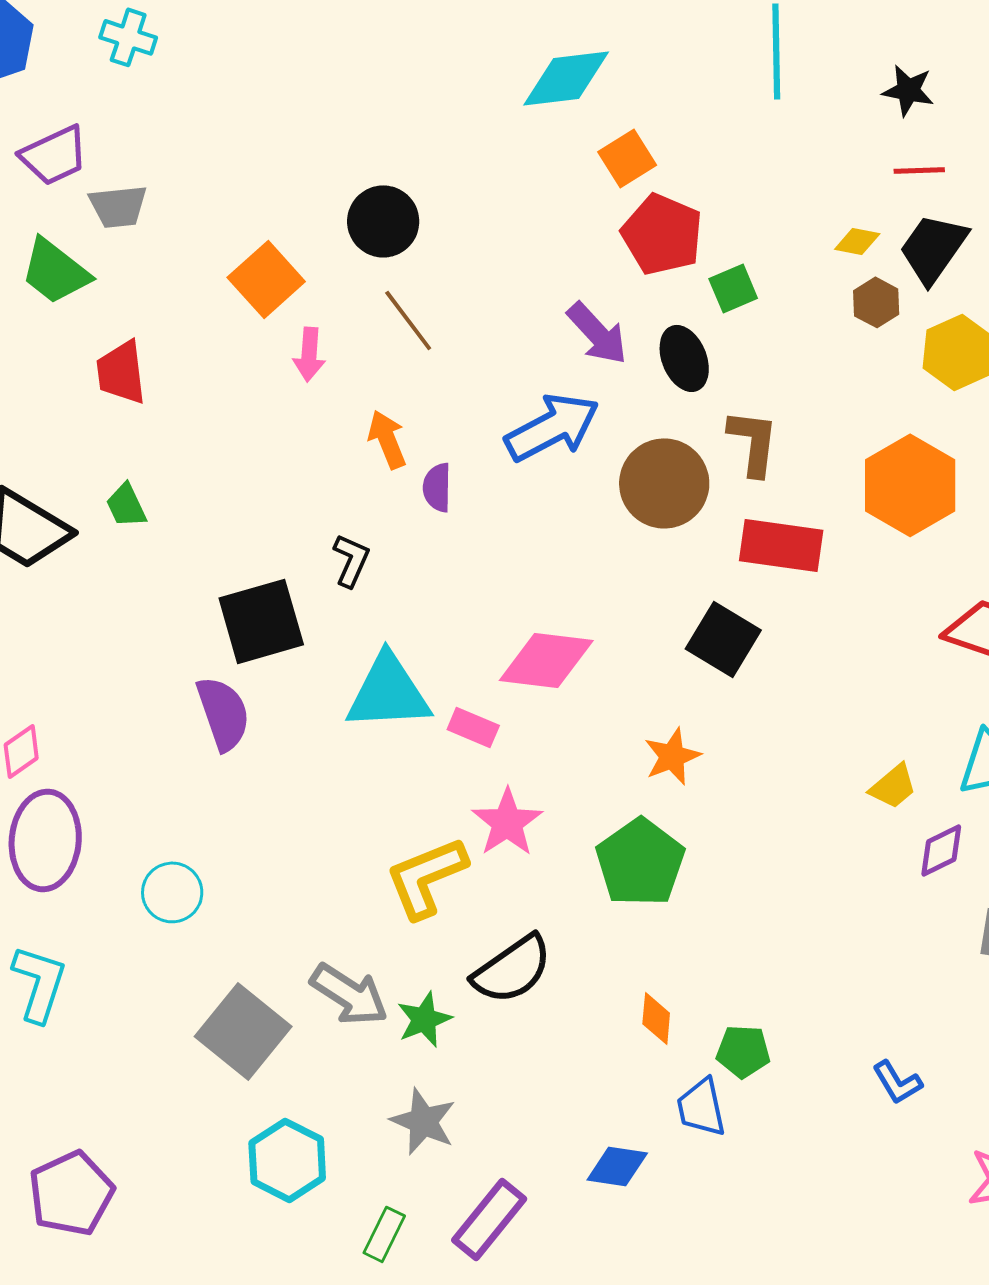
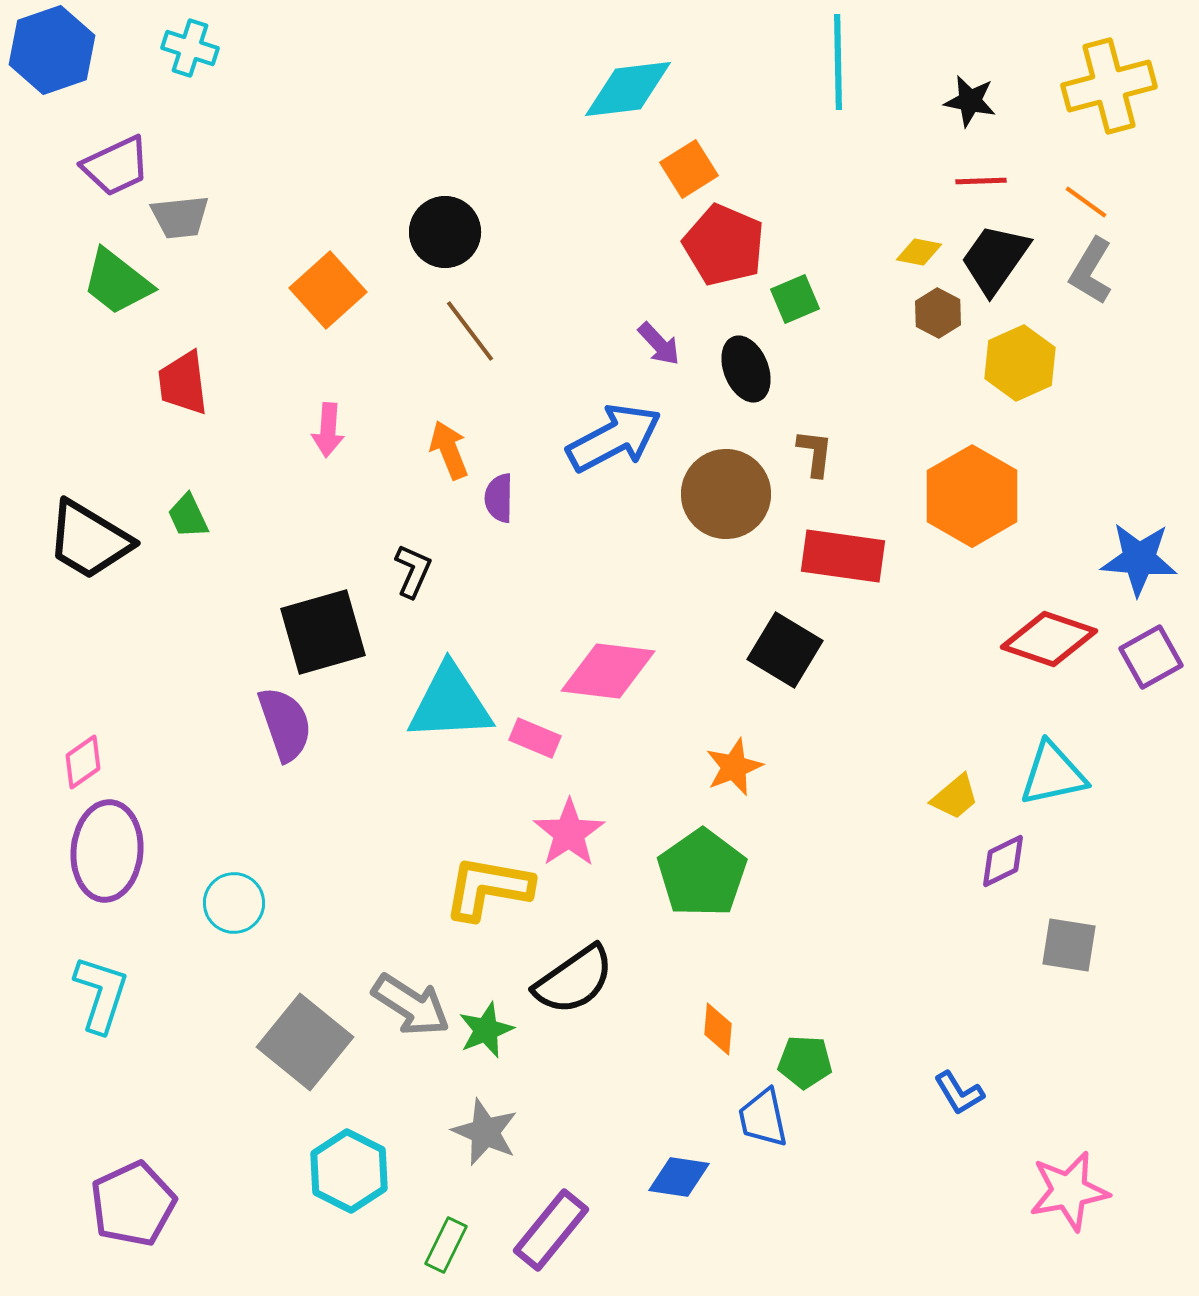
purple arrow: (597, 333) -> (659, 344), size x0.7
pink arrow: (309, 354) -> (328, 430), moved
brown L-shape: (753, 442) -> (815, 453), size x0.7
yellow L-shape: (426, 877) -> (488, 888), turned 32

